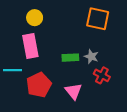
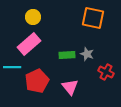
pink rectangle: (30, 46) -> (29, 44), turned 60
red cross: (102, 75) -> (106, 72), moved

